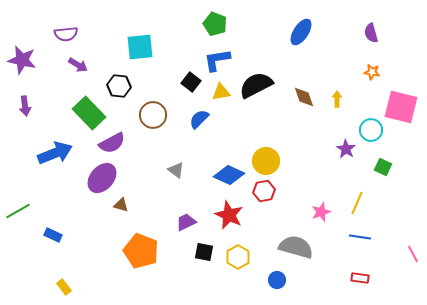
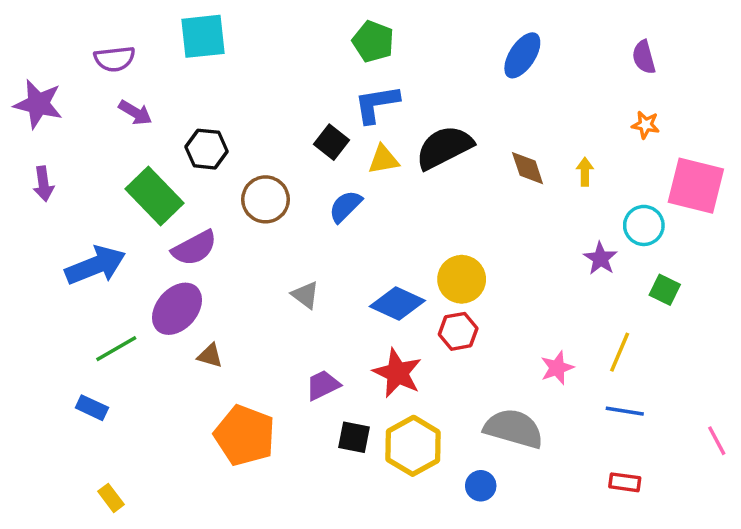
cyan square: (140, 47) -> (203, 36), moved
green line: (18, 211) -> (116, 349), moved
yellow hexagon: (238, 257) -> (413, 446), size x1.4

